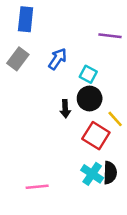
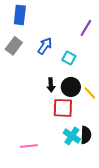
purple line: (110, 36) -> (86, 28), turned -66
black circle: (90, 98) -> (71, 87), moved
red square: (96, 136) -> (63, 108), moved, turned -30

